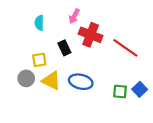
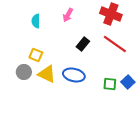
red cross: (91, 35) -> (111, 14), moved
black rectangle: (64, 48) -> (83, 44), moved, turned 64
yellow square: (39, 60) -> (36, 55), turned 32

